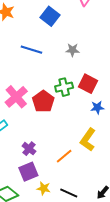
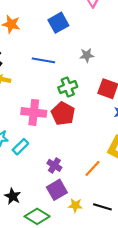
blue square: (50, 16) -> (58, 23), turned 30
green cross: (64, 87) -> (68, 87), moved
pink cross: (16, 97) -> (34, 112), turned -35

